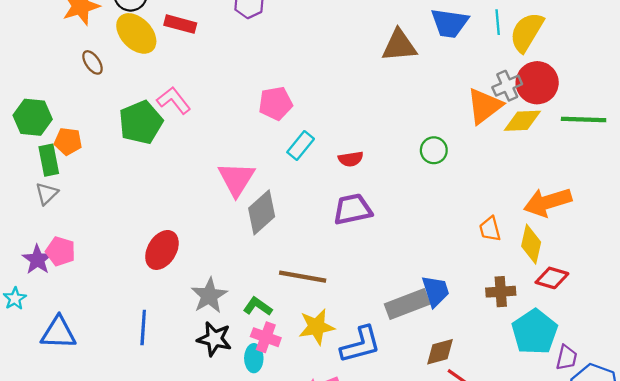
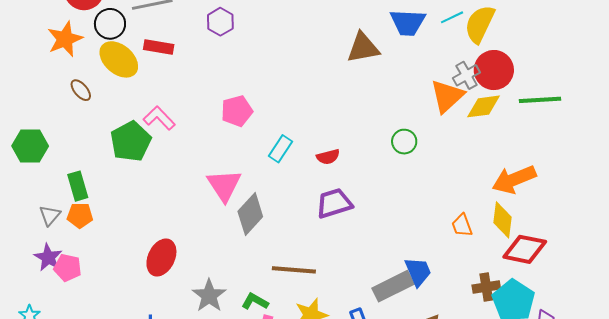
cyan line: (498, 22) -> (452, 17), turned 75
pink pentagon: (276, 103) -> (237, 111), moved
orange pentagon: (68, 141) -> (80, 215), moved
green rectangle: (49, 160) -> (78, 186), moved
orange trapezoid: (490, 229) -> (462, 225), moved
purple star: (37, 260) -> (48, 257), moved
red diamond: (552, 278) -> (525, 249), size x1.4
brown cross: (501, 292) -> (486, 287), moved

